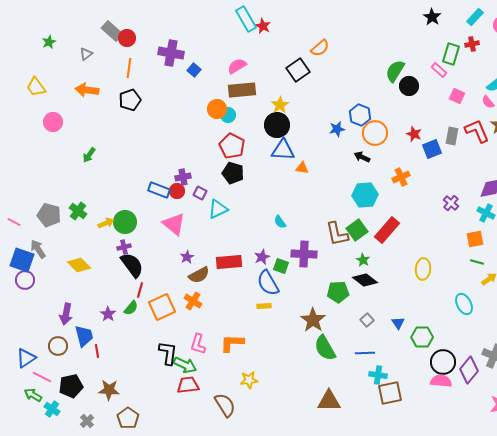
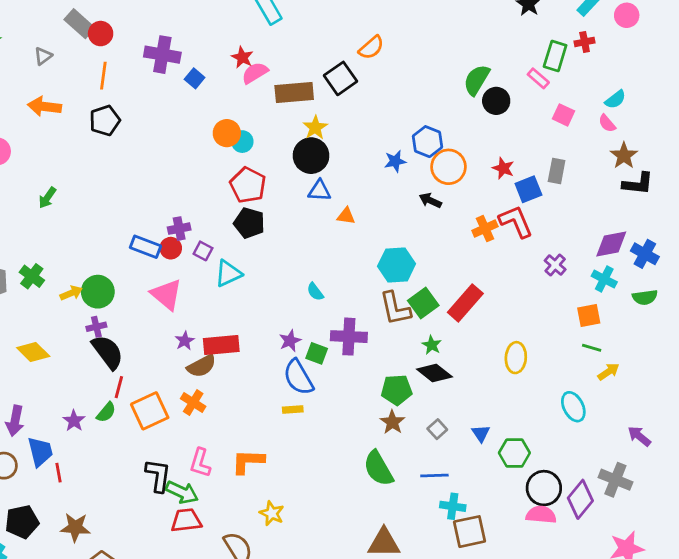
red star: (263, 26) -> (242, 57), moved
brown rectangle: (242, 90) -> (294, 92), moved
red L-shape: (477, 131) -> (516, 222), moved
blue triangle: (283, 150) -> (319, 191), size x0.7
cyan hexagon: (365, 195) -> (397, 265), moved
red rectangle: (229, 262) -> (221, 345), moved
brown star: (313, 320) -> (392, 422), moved, size x0.7
yellow star: (249, 380) -> (272, 513), turned 30

